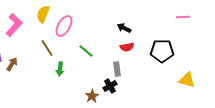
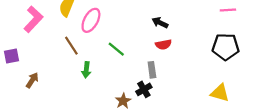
black pentagon: (162, 51) -> (226, 47), moved
brown arrow: (12, 64) -> (32, 80), moved
yellow triangle: (187, 80) -> (220, 93), moved

